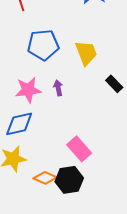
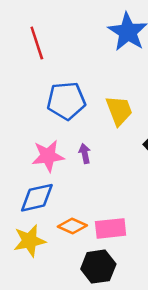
pink rectangle: (79, 149) -> (111, 228), turned -55
orange diamond: (45, 178) -> (72, 226), moved

